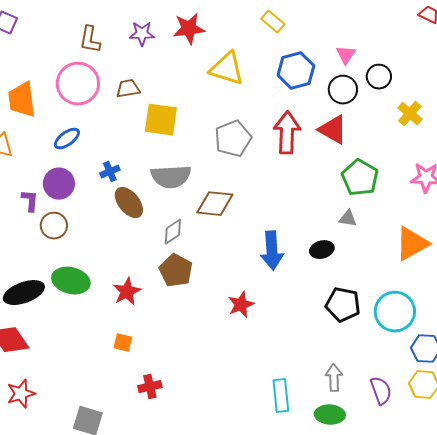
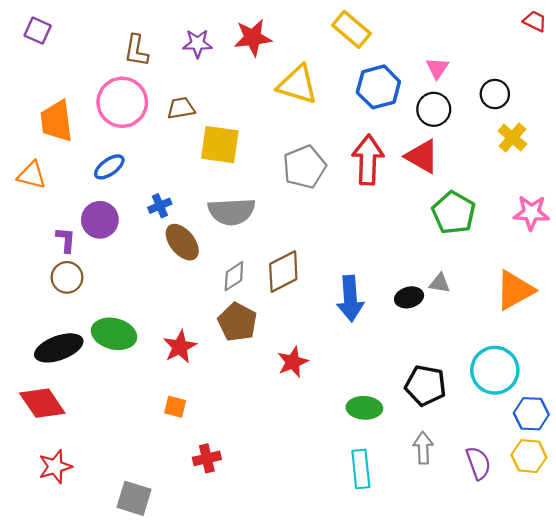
yellow rectangle: (273, 22) -> (351, 29), size x1.4
black circle: (379, 77) -> (495, 94), moved
brown diamond: (215, 204) -> (283, 272), moved, turned -33
gray triangle: (348, 219) -> (440, 283), moved
brown circle: (54, 226) -> (67, 277), moved
red star: (241, 305) -> (293, 362), moved
black pentagon: (343, 305) -> (425, 386), moved
green ellipse: (330, 415) -> (364, 408), moved

